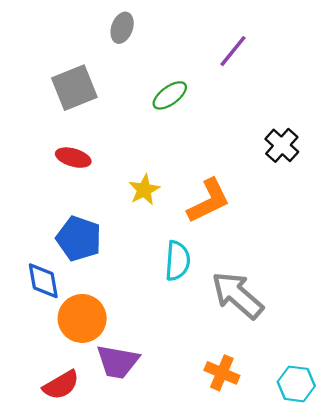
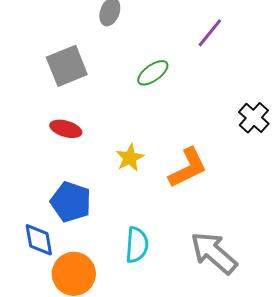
cyan semicircle: (178, 261) -> (137, 245), moved

